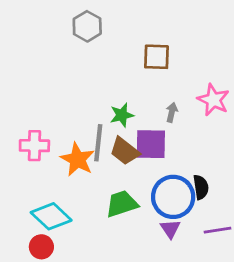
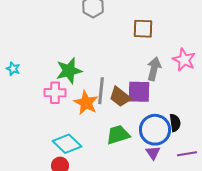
gray arrow: (172, 112) -> (154, 69), size x1.6
green star: (122, 115) -> (69, 71), moved, size x1.5

